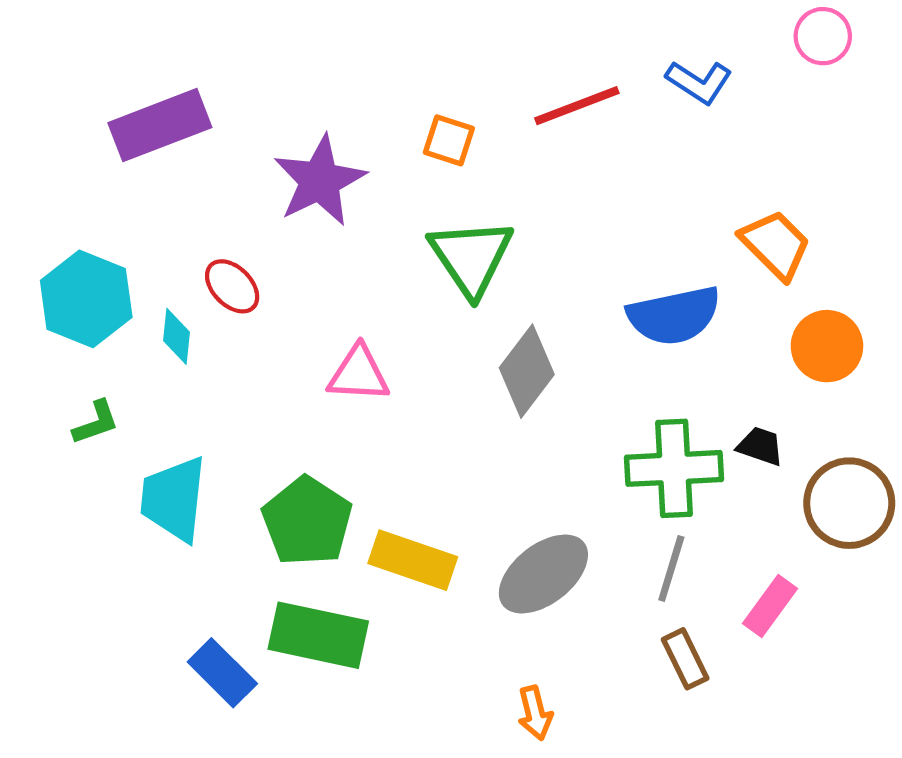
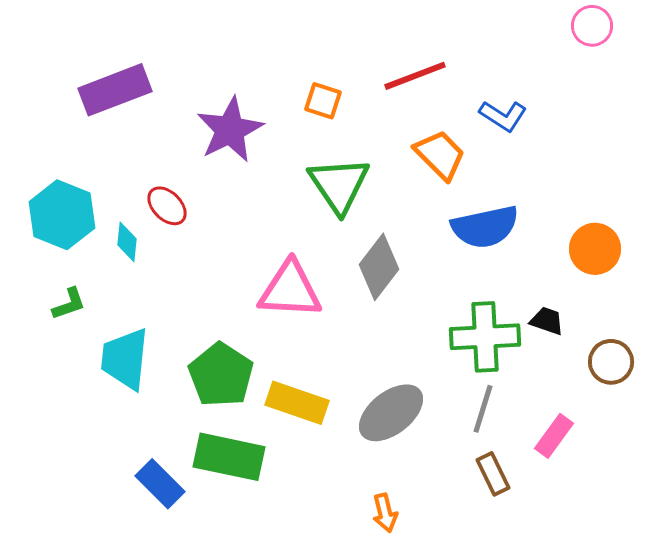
blue L-shape: (699, 82) -> (503, 116), moved
orange trapezoid: (776, 245) -> (440, 155), moved
pink triangle: (359, 374) -> (290, 290), moved, size x1.4
brown circle: (849, 503) -> (611, 362), size x0.7

